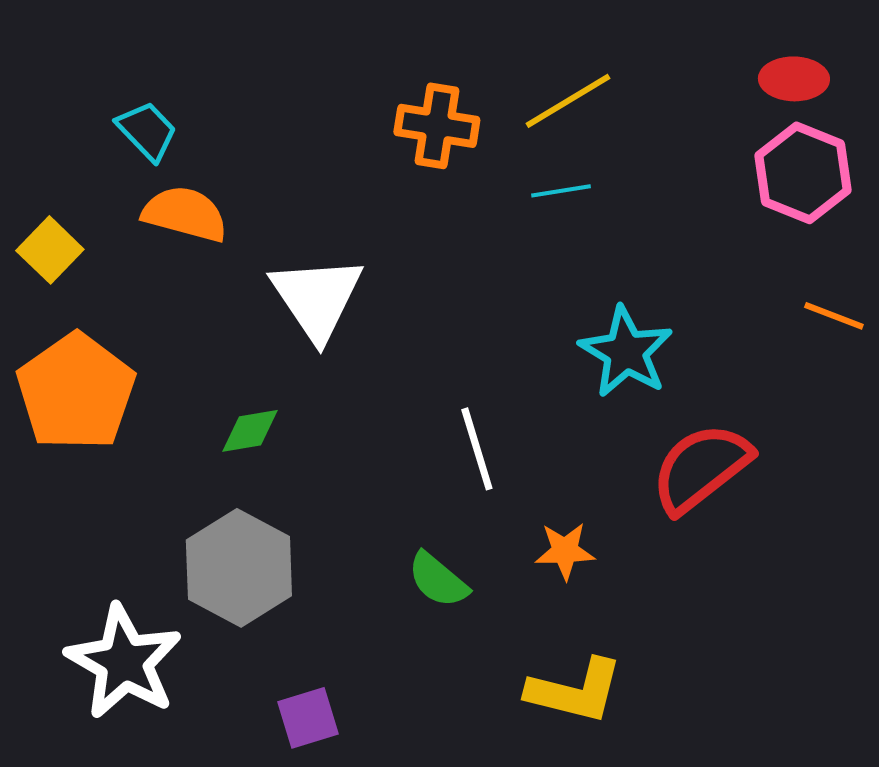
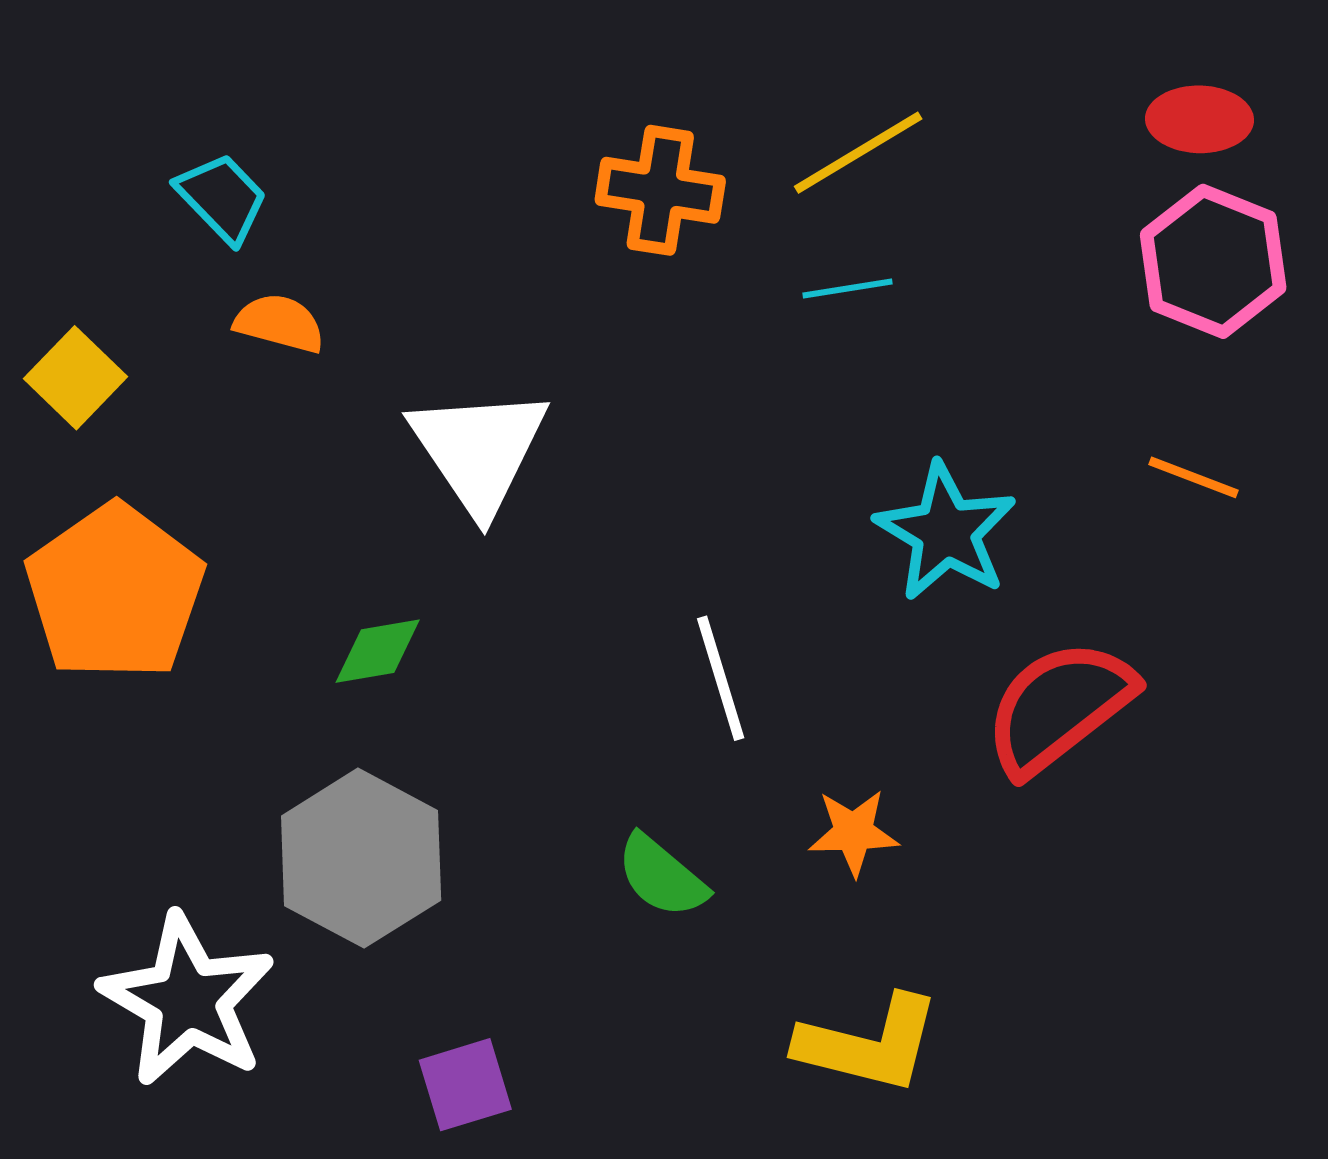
orange semicircle: (185, 214) -> (279, 323), size x0.7
orange line: (834, 316) -> (1193, 477), moved

